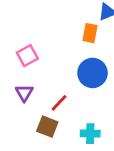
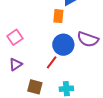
purple triangle: (24, 93) -> (16, 64), turned 32
red line: (59, 103) -> (52, 62), moved

